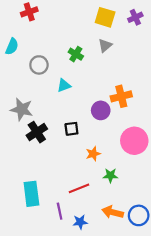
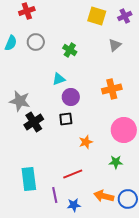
gray triangle: (105, 45) -> (115, 45), moved
gray circle: (39, 65) -> (36, 42), moved
purple circle: (101, 110) -> (71, 97), moved
green star: (110, 175) -> (116, 162), moved

